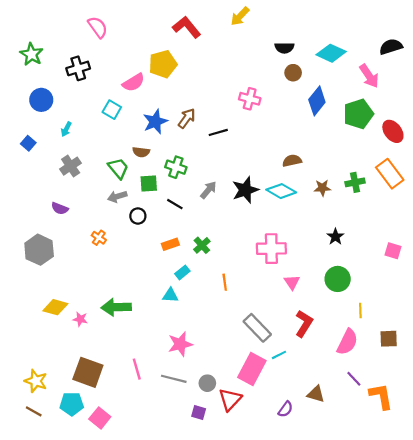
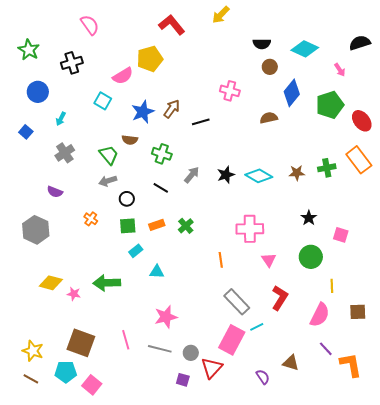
pink arrow: (369, 76) -> (340, 70), size x0.6
brown semicircle: (292, 161) -> (269, 118), moved
green square: (149, 183) -> (128, 226), moved
black star: (245, 190) -> (226, 175), size x0.7
pink square: (393, 251) -> (341, 235), moved
cyan rectangle: (182, 272) -> (136, 251), moved
orange line: (225, 282) -> (221, 260), moved
purple semicircle: (285, 409) -> (263, 377), turned -70

